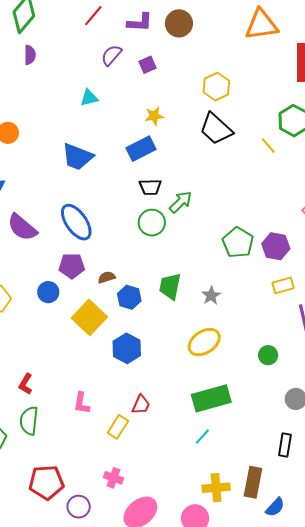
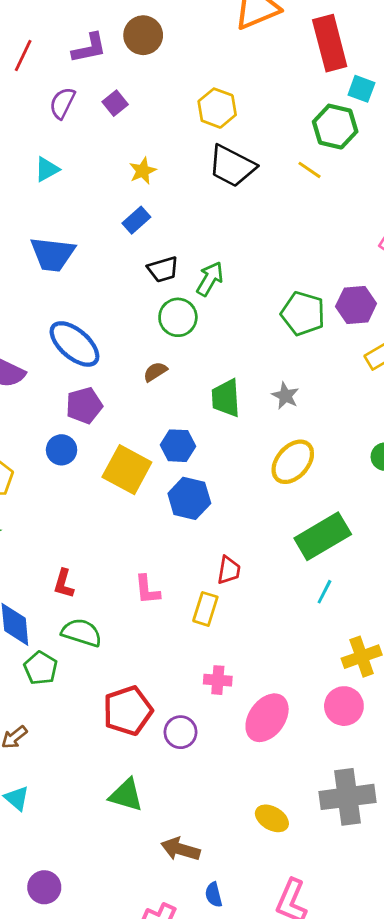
blue rectangle: (141, 149) -> (136, 220), size x0.7
brown semicircle: (107, 277) -> (155, 372), moved
blue hexagon: (129, 297) -> (178, 446), moved
green semicircle: (29, 421) -> (82, 633), turned 116

